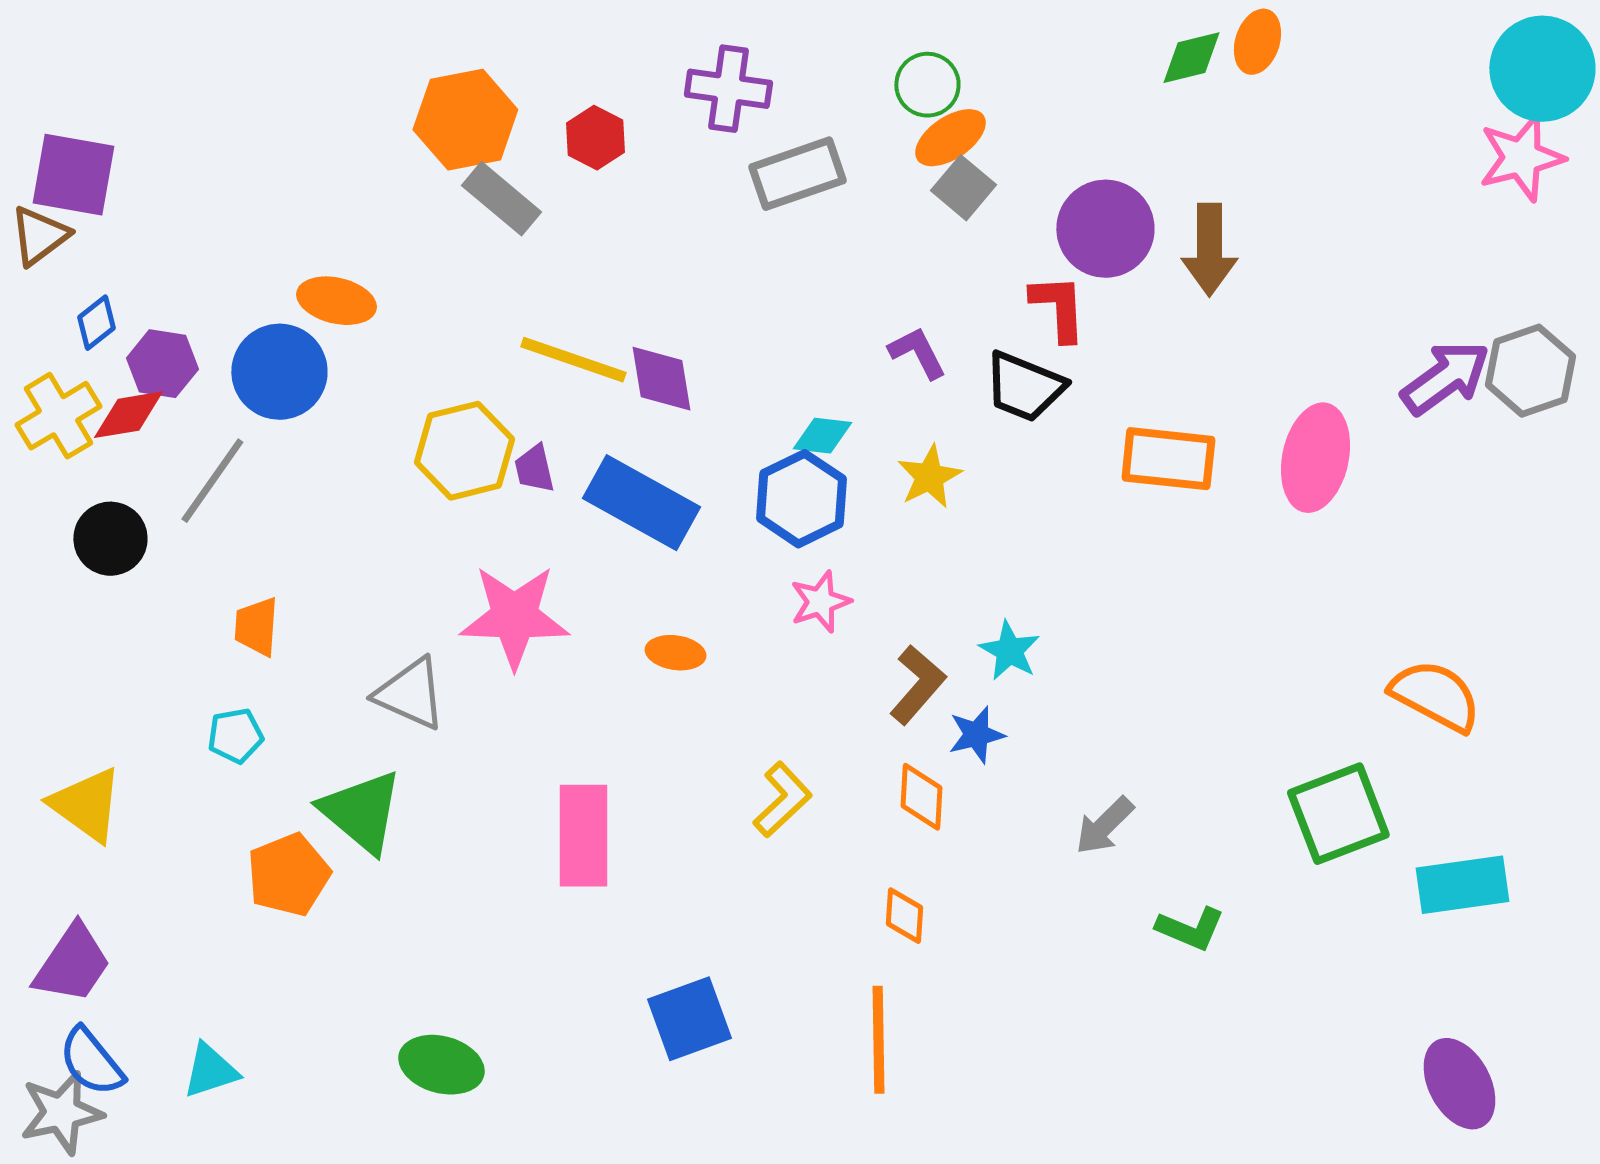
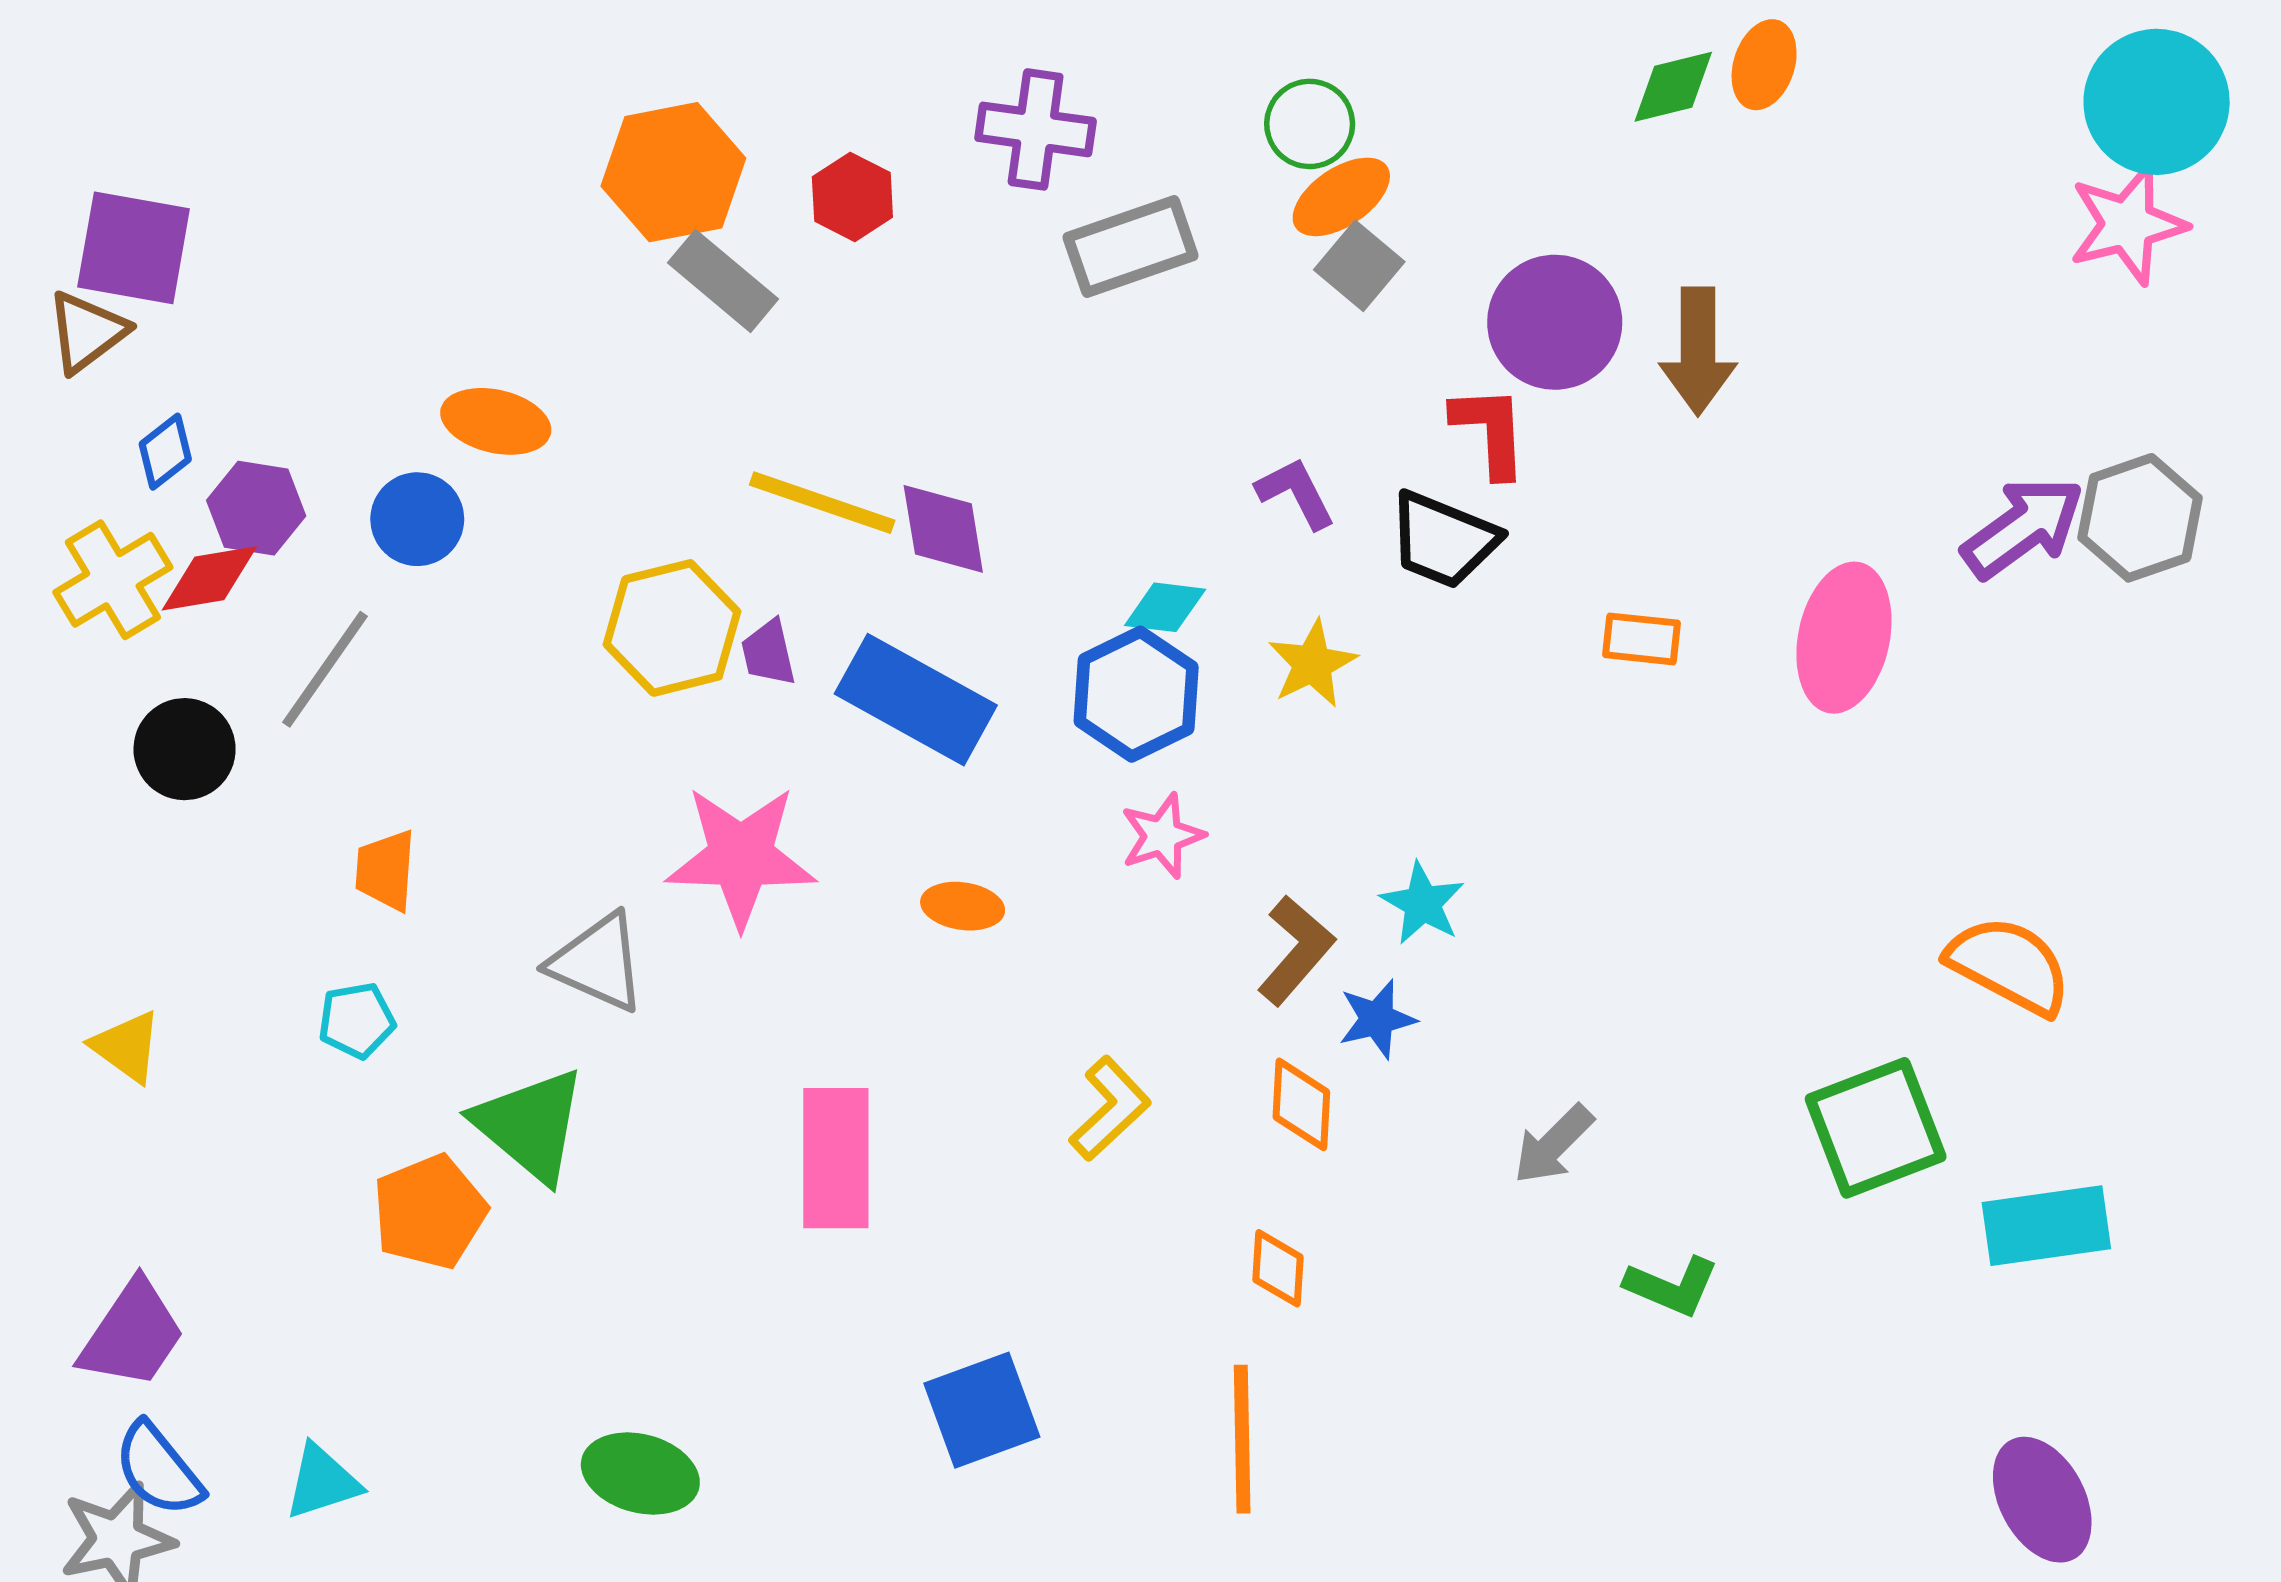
blue circle: (279, 372) -> (417, 519), size x0.7
orange rectangle: (1168, 459) -> (1642, 639), size x0.6
yellow triangle: (86, 805) -> (127, 1047), moved, size x0.7

